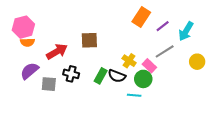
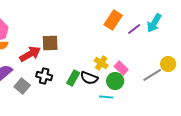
cyan arrow: (186, 31) -> (154, 23), moved
brown square: (89, 40) -> (50, 43), moved
gray line: (165, 51) -> (152, 75), moved
gray square: (49, 84) -> (22, 86), turned 35

